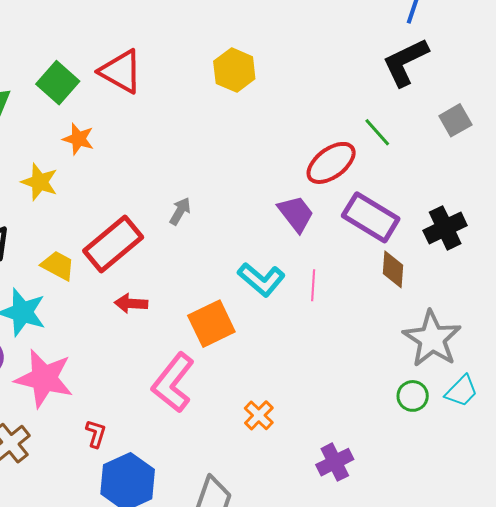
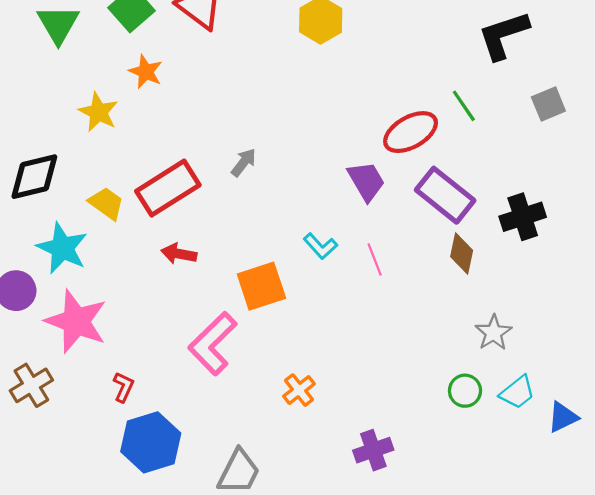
cyan L-shape: (261, 279) -> (320, 246), size x0.7
pink line: (313, 285) -> (375, 260), turned -32
gray star: (432, 339) -> (493, 333), size x0.6

